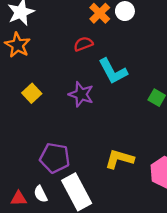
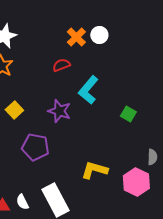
cyan L-shape: (113, 71) -> (88, 90), turned 68
purple pentagon: (55, 158) -> (35, 147), moved

